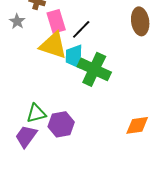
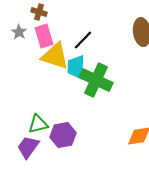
pink rectangle: (56, 21) -> (44, 36), moved

